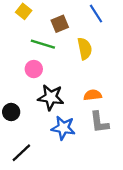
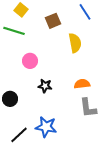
green line: (43, 44) -> (14, 31), moved
black star: (51, 97) -> (45, 86), size x0.6
blue star: (63, 128) -> (46, 127), moved

